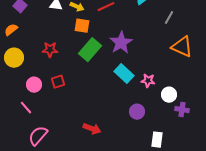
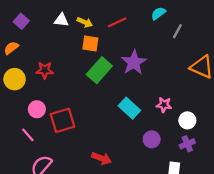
gray line: (169, 18) -> (177, 31), moved
red star: (50, 50) -> (45, 70), moved
cyan rectangle: (124, 74) -> (129, 108), moved
red square: (58, 82) -> (63, 120), moved, size x1.6
purple cross: (182, 110) -> (187, 144), moved, turned -32

